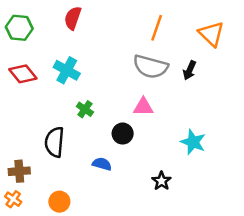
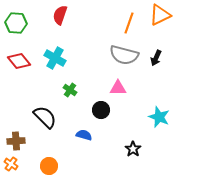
orange triangle: (211, 34) -> (160, 15), moved, turned 50
black semicircle: (55, 142) -> (45, 117), turned 130

